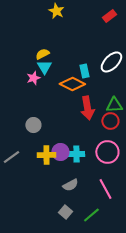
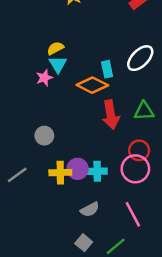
red circle: (110, 121) -> (139, 150), moved

